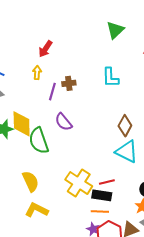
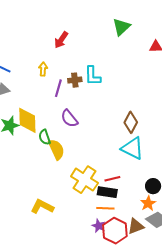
red arrow: (45, 49) -> (61, 40), moved
cyan L-shape: (111, 77) -> (93, 76), moved
green semicircle: (39, 141) -> (45, 137), size x0.6
yellow semicircle: (31, 181) -> (56, 149), moved

